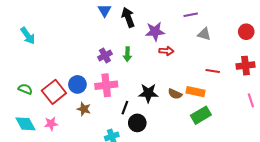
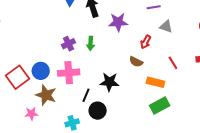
red arrow: (166, 51) -> (146, 42), moved, turned 112
red line: (213, 71) -> (173, 63), turned 48
brown semicircle: (175, 94) -> (136, 62), moved
brown star: (84, 109) -> (46, 95), size x1.5
pink star: (51, 124) -> (31, 114), moved

